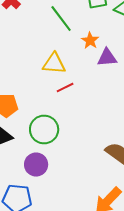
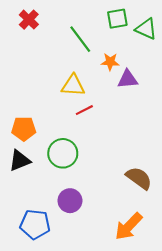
orange star: (90, 40) -> (110, 62), turned -30
purple circle: (36, 164) -> (70, 201), moved

